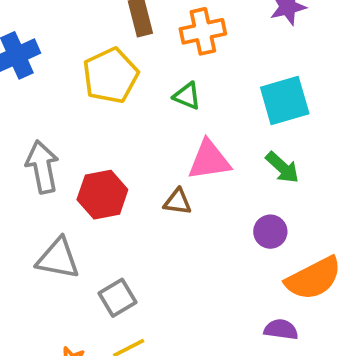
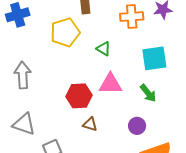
orange cross: (203, 31) -> (132, 17), moved
red hexagon: (102, 195) -> (79, 96), moved
brown triangle: (178, 202) -> (90, 124), moved

